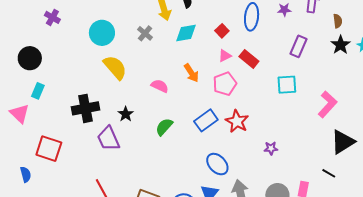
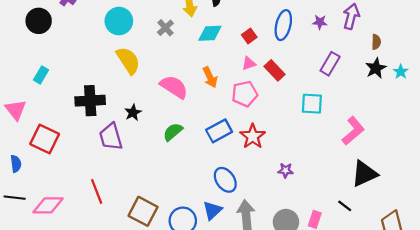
black circle: (30, 58) -> (39, 21), moved
pink semicircle: (160, 86) -> (174, 87), size x1.5
pink triangle: (20, 114) -> (16, 110), moved

